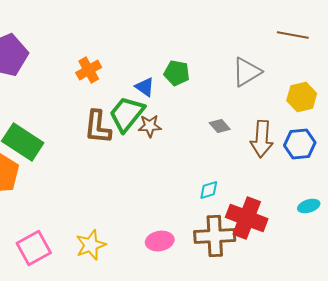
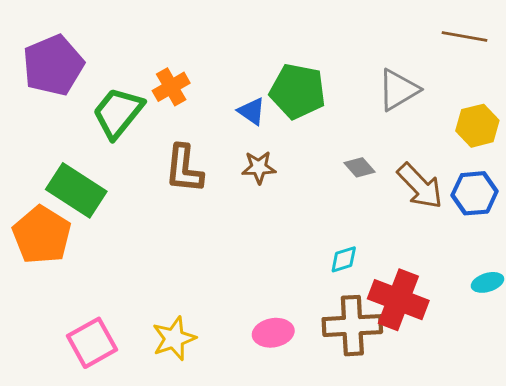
green pentagon: (177, 73) -> (298, 91), size x1.5
green trapezoid: (127, 114) -> (118, 113), moved
brown arrow: (262, 139) -> (420, 186), turned -48

